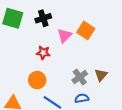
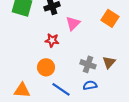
orange square: (86, 30) -> (110, 18), moved
gray cross: (80, 77) -> (88, 64), turned -35

